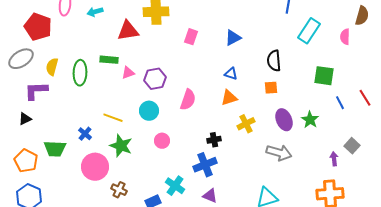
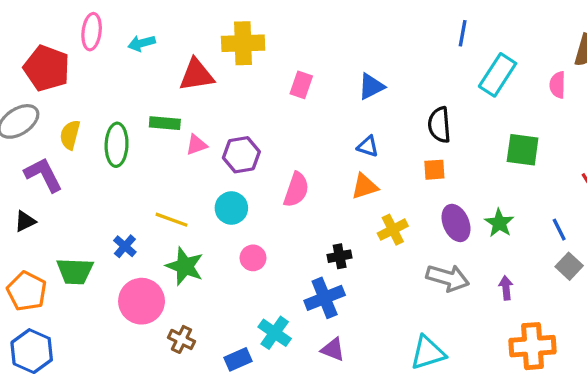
purple L-shape: (36, 91) -> (43, 175), turned 65
blue line: (340, 103) -> (559, 230), moved
purple arrow: (334, 159) -> (506, 288), moved

